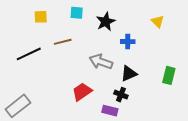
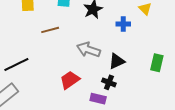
blue cross: (128, 42) -> (123, 24), moved
black line: (29, 54) -> (16, 64), moved

